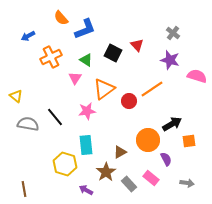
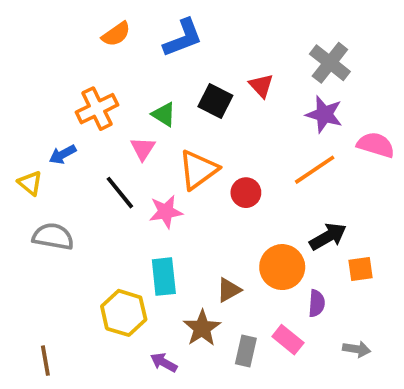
orange semicircle: (61, 18) -> (116, 34), turned -84
blue L-shape: (85, 29) -> (183, 38), moved
gray cross: (173, 33) -> (330, 63), size x1.5
blue arrow: (28, 36) -> (63, 154), moved
orange line: (152, 89) -> (315, 170), moved
black line: (55, 117) -> (120, 193), moved
purple semicircle: (166, 159) -> (317, 303), turned 32
gray rectangle: (129, 184) -> (246, 351), turned 56

